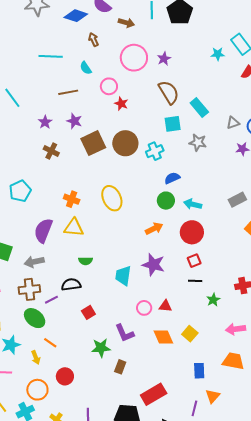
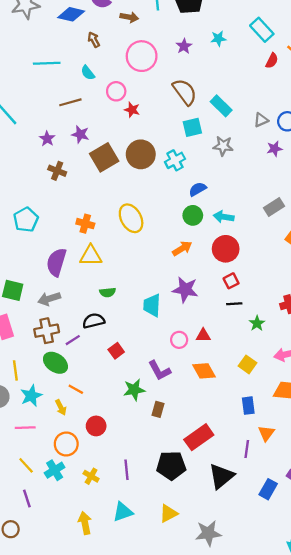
cyan star: (218, 54) -> (218, 38), moved
purple star: (164, 59) -> (184, 46), moved
yellow square: (190, 334) -> (247, 364), moved

